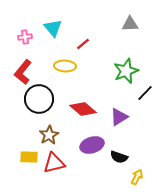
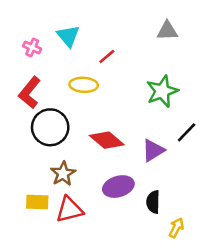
pink cross: (25, 37) -> (32, 47), turned 32
black line: (145, 93) -> (187, 132), moved
black semicircle: (119, 157) -> (153, 202), turned 72

